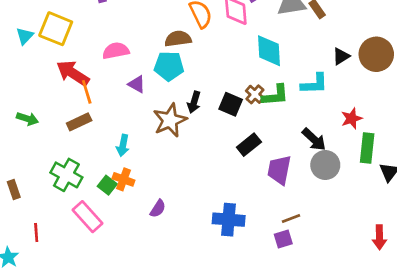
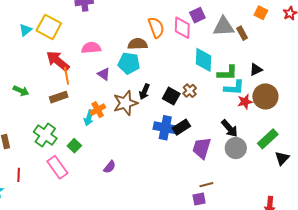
brown circle: (376, 54) -> (265, 96), moved
green L-shape: (275, 95) -> (227, 73), moved
red star: (352, 118) -> (245, 102), moved
green rectangle: (367, 148) -> (268, 139), turned 35
orange cross: (123, 179) -> (98, 110), moved, turned 35
blue cross: (229, 220) -> (165, 128), moved

